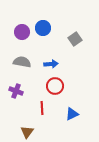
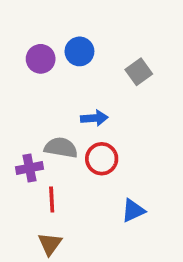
gray semicircle: (22, 62) -> (61, 148), moved
purple cross: (16, 91) -> (30, 168), turned -32
red line: (42, 108) -> (52, 199), moved

